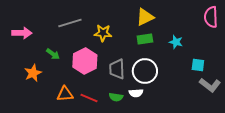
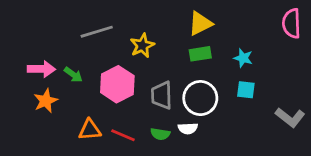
pink arrow: (22, 33) -> (41, 69), moved
yellow star: (103, 33) -> (142, 46), turned -30
cyan square: (198, 65) -> (246, 90), moved

